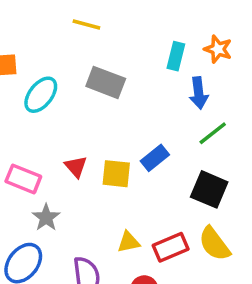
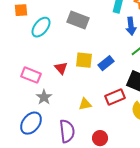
yellow square: (116, 174) -> (84, 60), moved
yellow triangle: (129, 242) -> (85, 104), moved
red rectangle: (171, 247) -> (115, 97), moved

